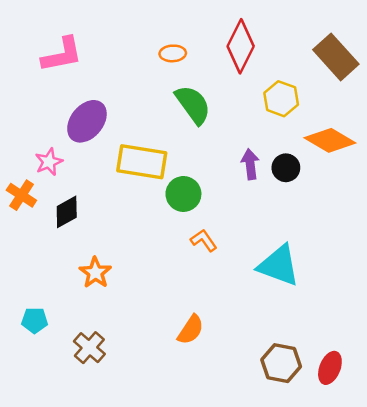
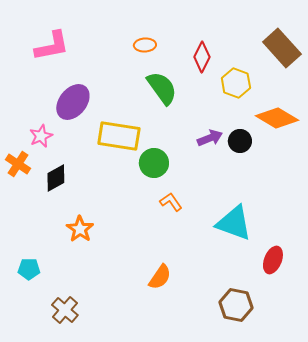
red diamond: (241, 46) -> (202, 57), moved, size x0.7
purple arrow: (250, 164) -> (210, 138), turned 75
brown cross: (89, 348) -> (65, 310), moved
red ellipse: (330, 368) -> (273, 260), moved

